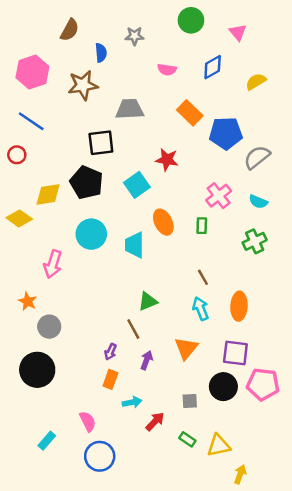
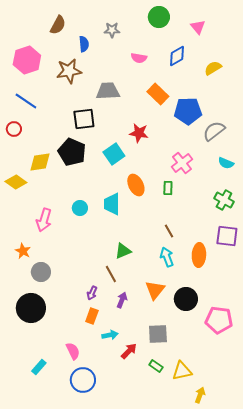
cyan semicircle: (258, 202) -> (226, 163), moved
cyan circle: (91, 234) -> (80, 208), moved, size x0.6
green cross: (255, 241) -> (224, 200), moved, turned -36
purple square: (235, 353) -> (227, 236), moved
black circle: (223, 387) -> (186, 299), moved
gray square: (190, 401) -> (158, 334), size x1.5

